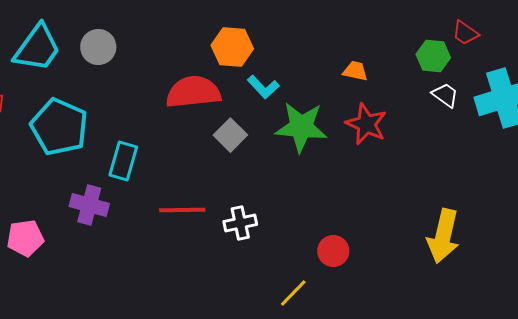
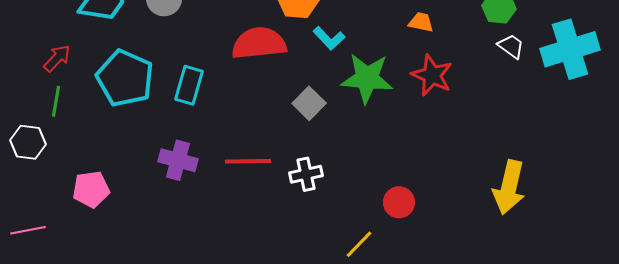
gray square: (230, 135) -> (309, 103), moved
cyan rectangle: (123, 161) -> (189, 85), moved
purple cross: (89, 205) -> (178, 160), moved

